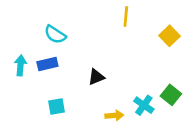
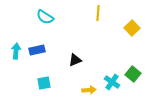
cyan semicircle: (55, 35) -> (45, 17), moved

